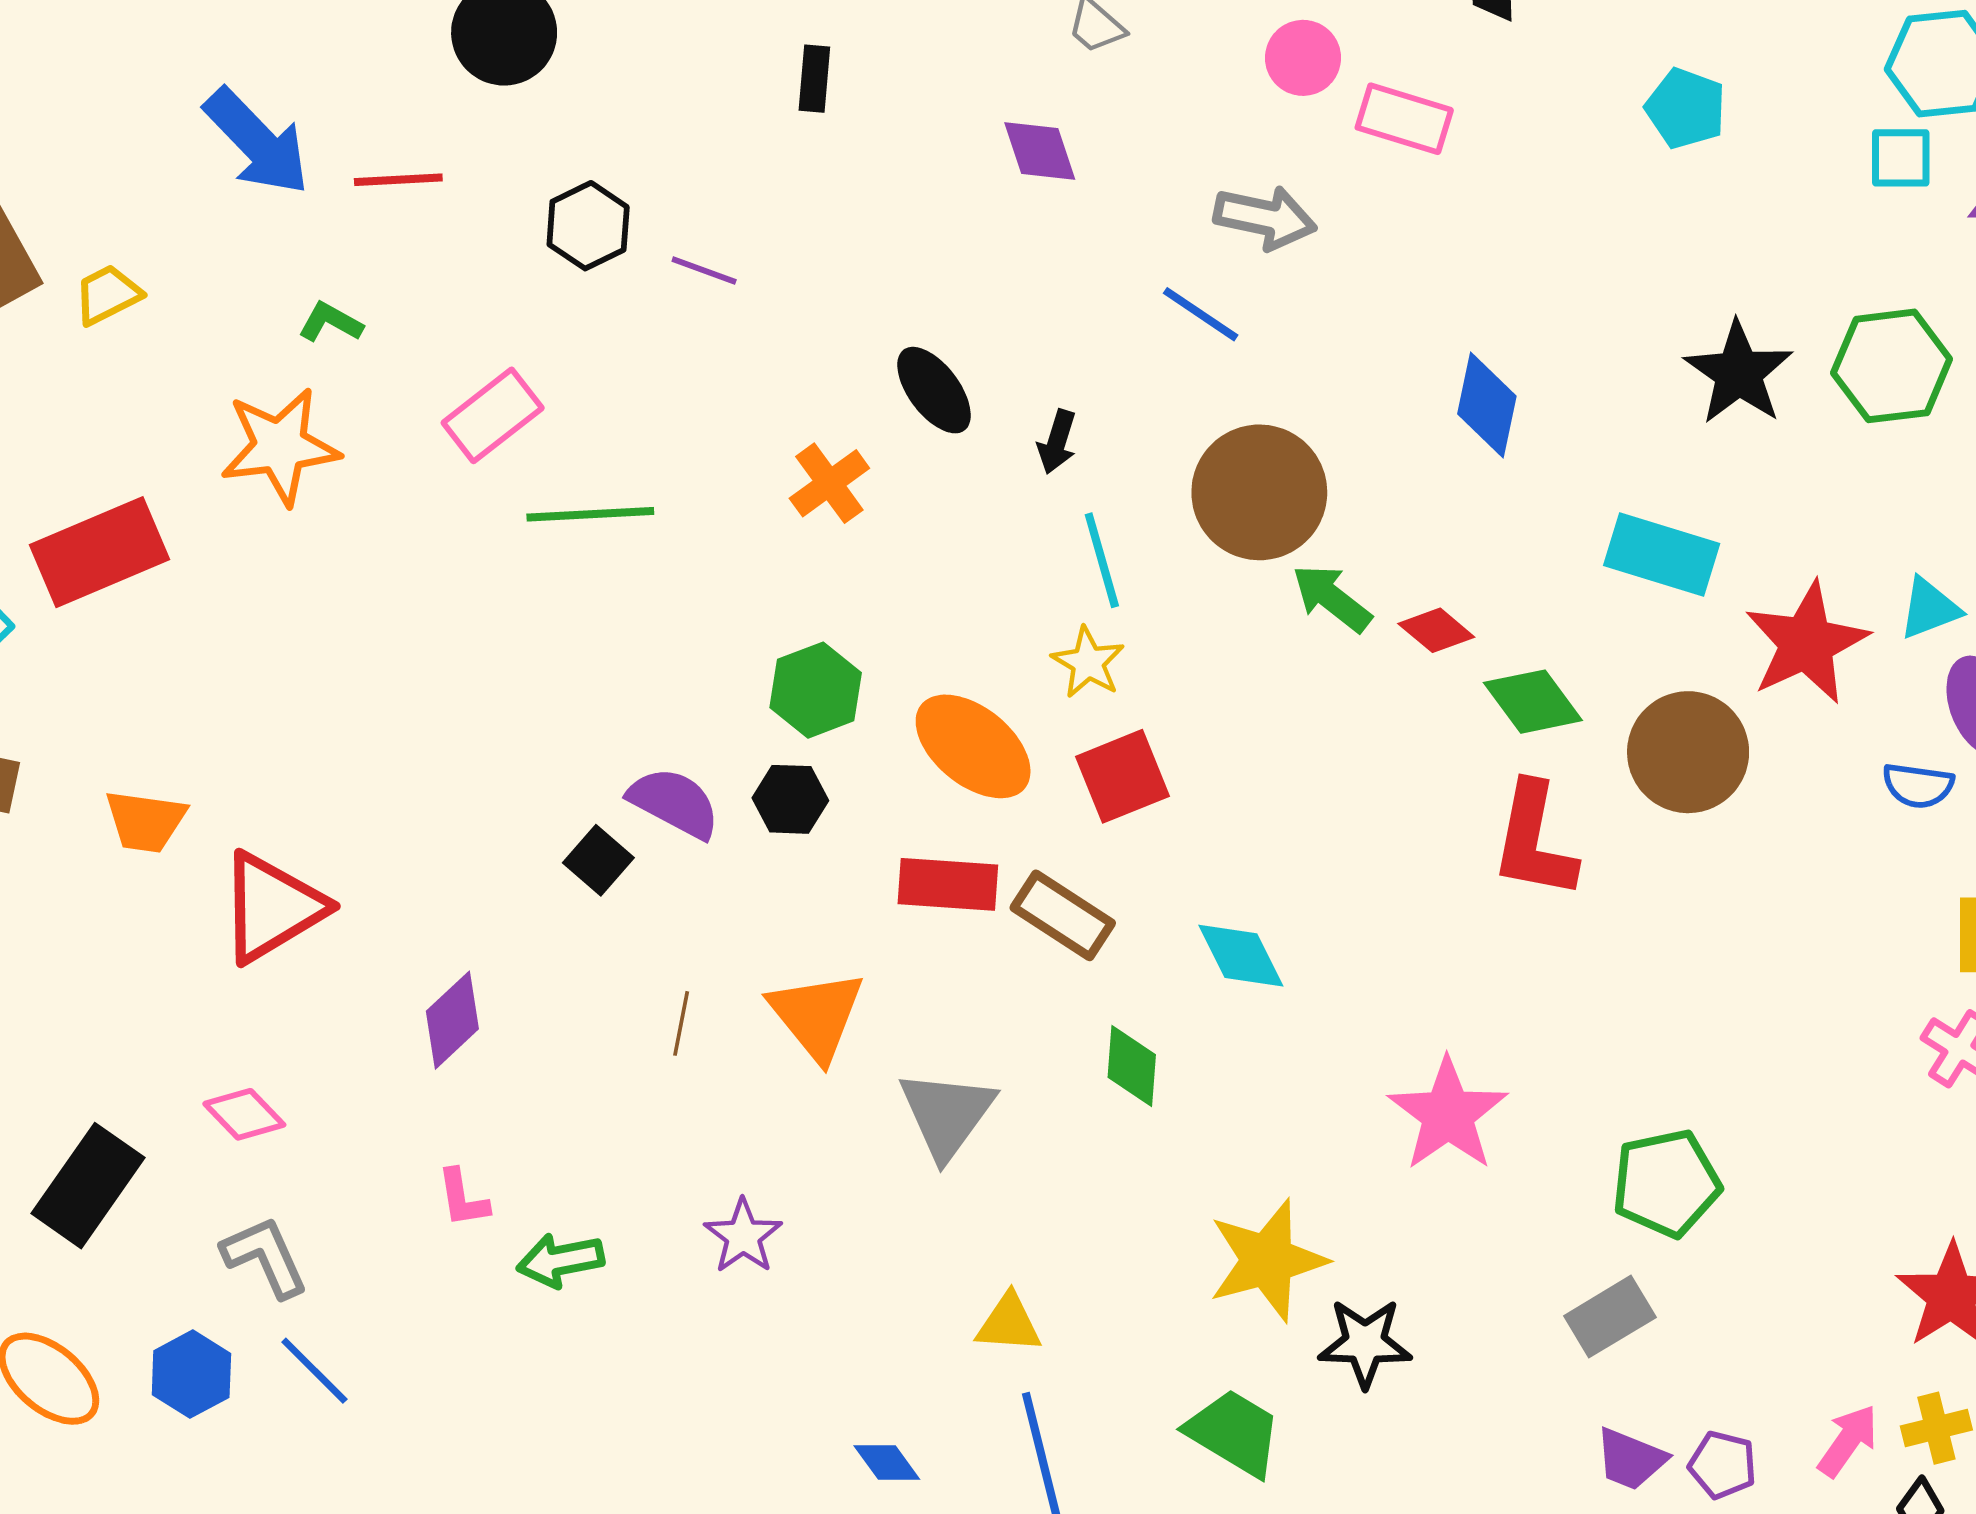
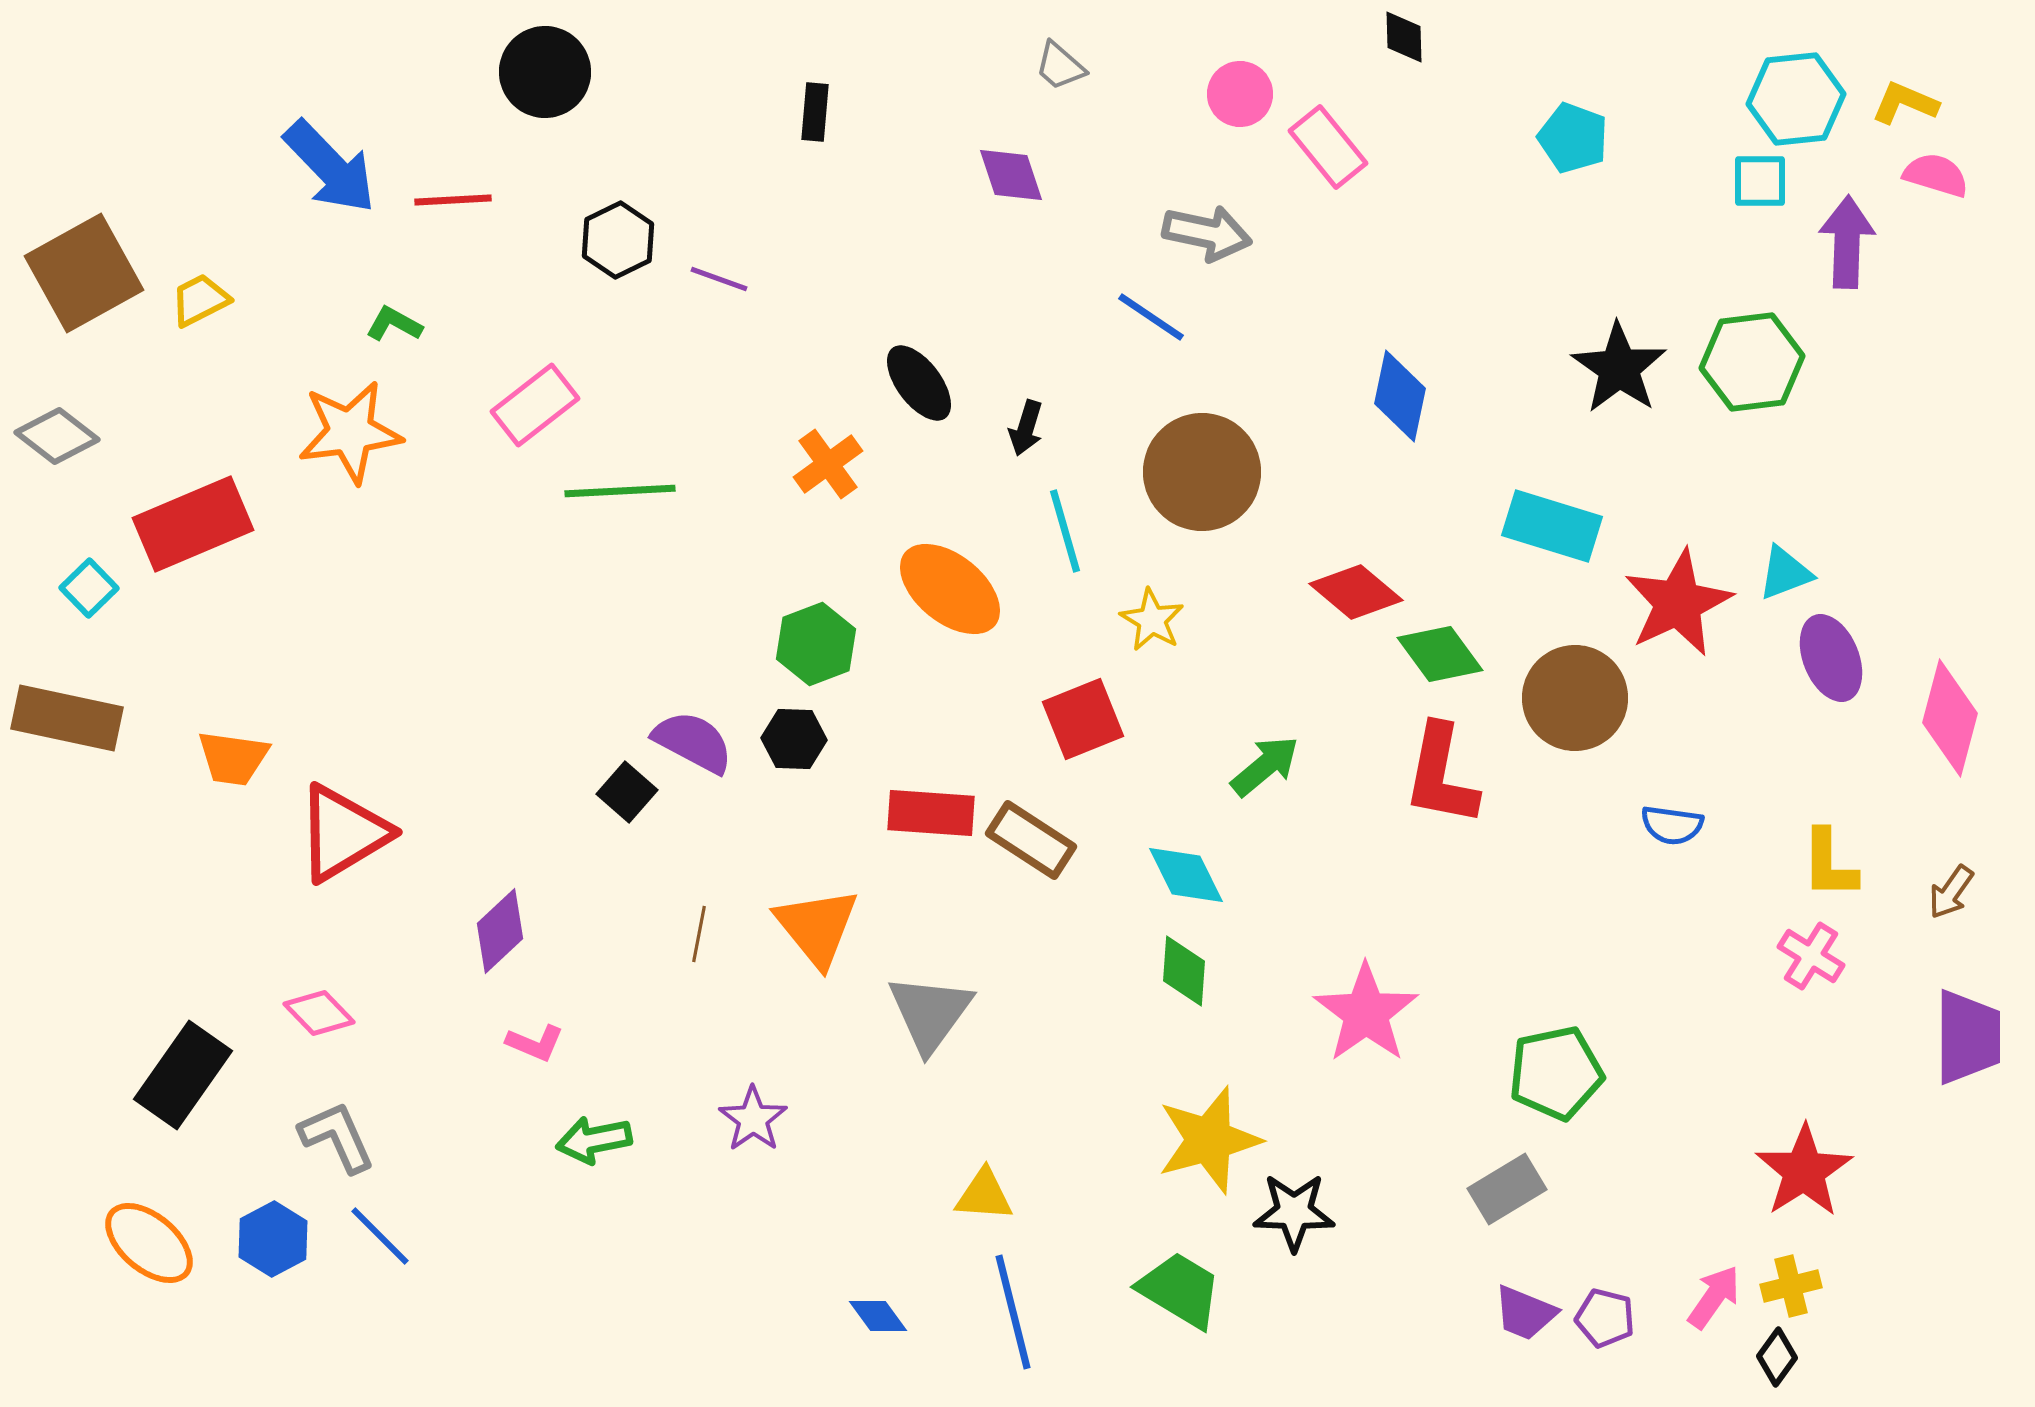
pink rectangle: (1404, 119) -> (1328, 147), turned 34
green arrow: (1332, 598) -> (1265, 766), moved, turned 102
red diamond: (1436, 630) -> (1356, 592), size x1.4
yellow star: (1088, 663) -> (1152, 620), moved
orange ellipse: (973, 746) -> (950, 589), moved
blue semicircle: (1918, 786) -> (1672, 825), moved
green diamond: (1132, 1066) -> (1184, 971), moved
pink L-shape: (463, 1198) -> (535, 1043), moved, turned -58

